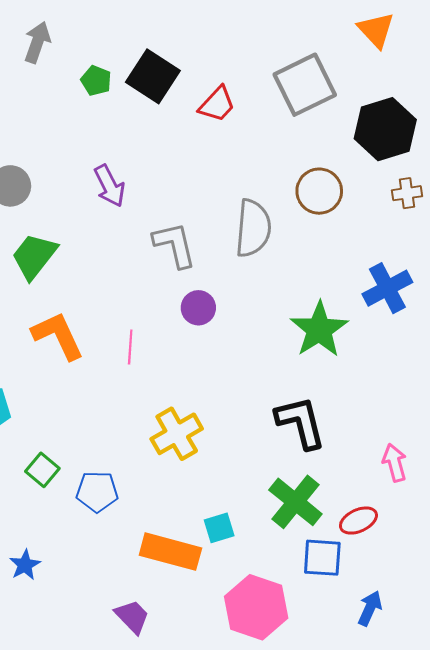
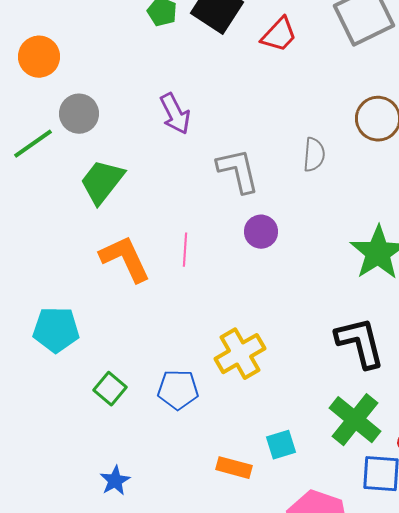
gray semicircle: (253, 228) -> (314, 155), size x0.6
pink line: (130, 347) -> (185, 250), moved
blue pentagon: (97, 492) -> (178, 390), moved
orange rectangle: (170, 552) -> (234, 468), size x0.6
blue star: (25, 565) -> (115, 481), moved

